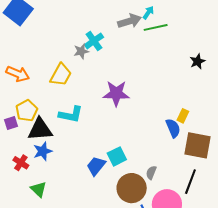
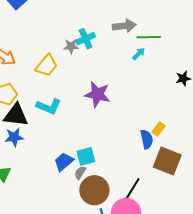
cyan arrow: (148, 13) -> (139, 54), moved
gray semicircle: (151, 173) -> (80, 173), moved
black line: (190, 182) -> (132, 189), moved

